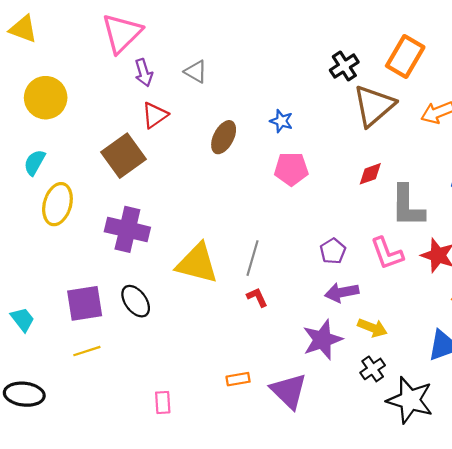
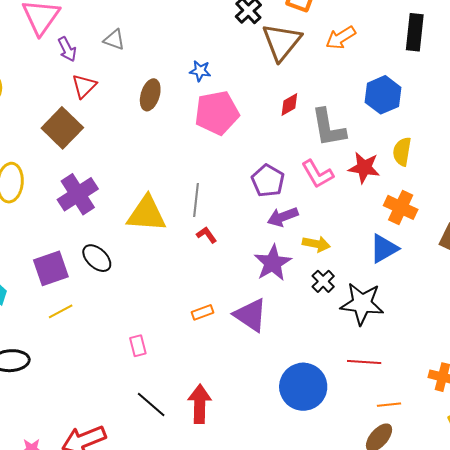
pink pentagon: (291, 169) -> (217, 113), size x1.4
purple cross: (127, 229) -> (78, 194), turned -36
purple pentagon: (333, 251) -> (268, 181), size x1.4

